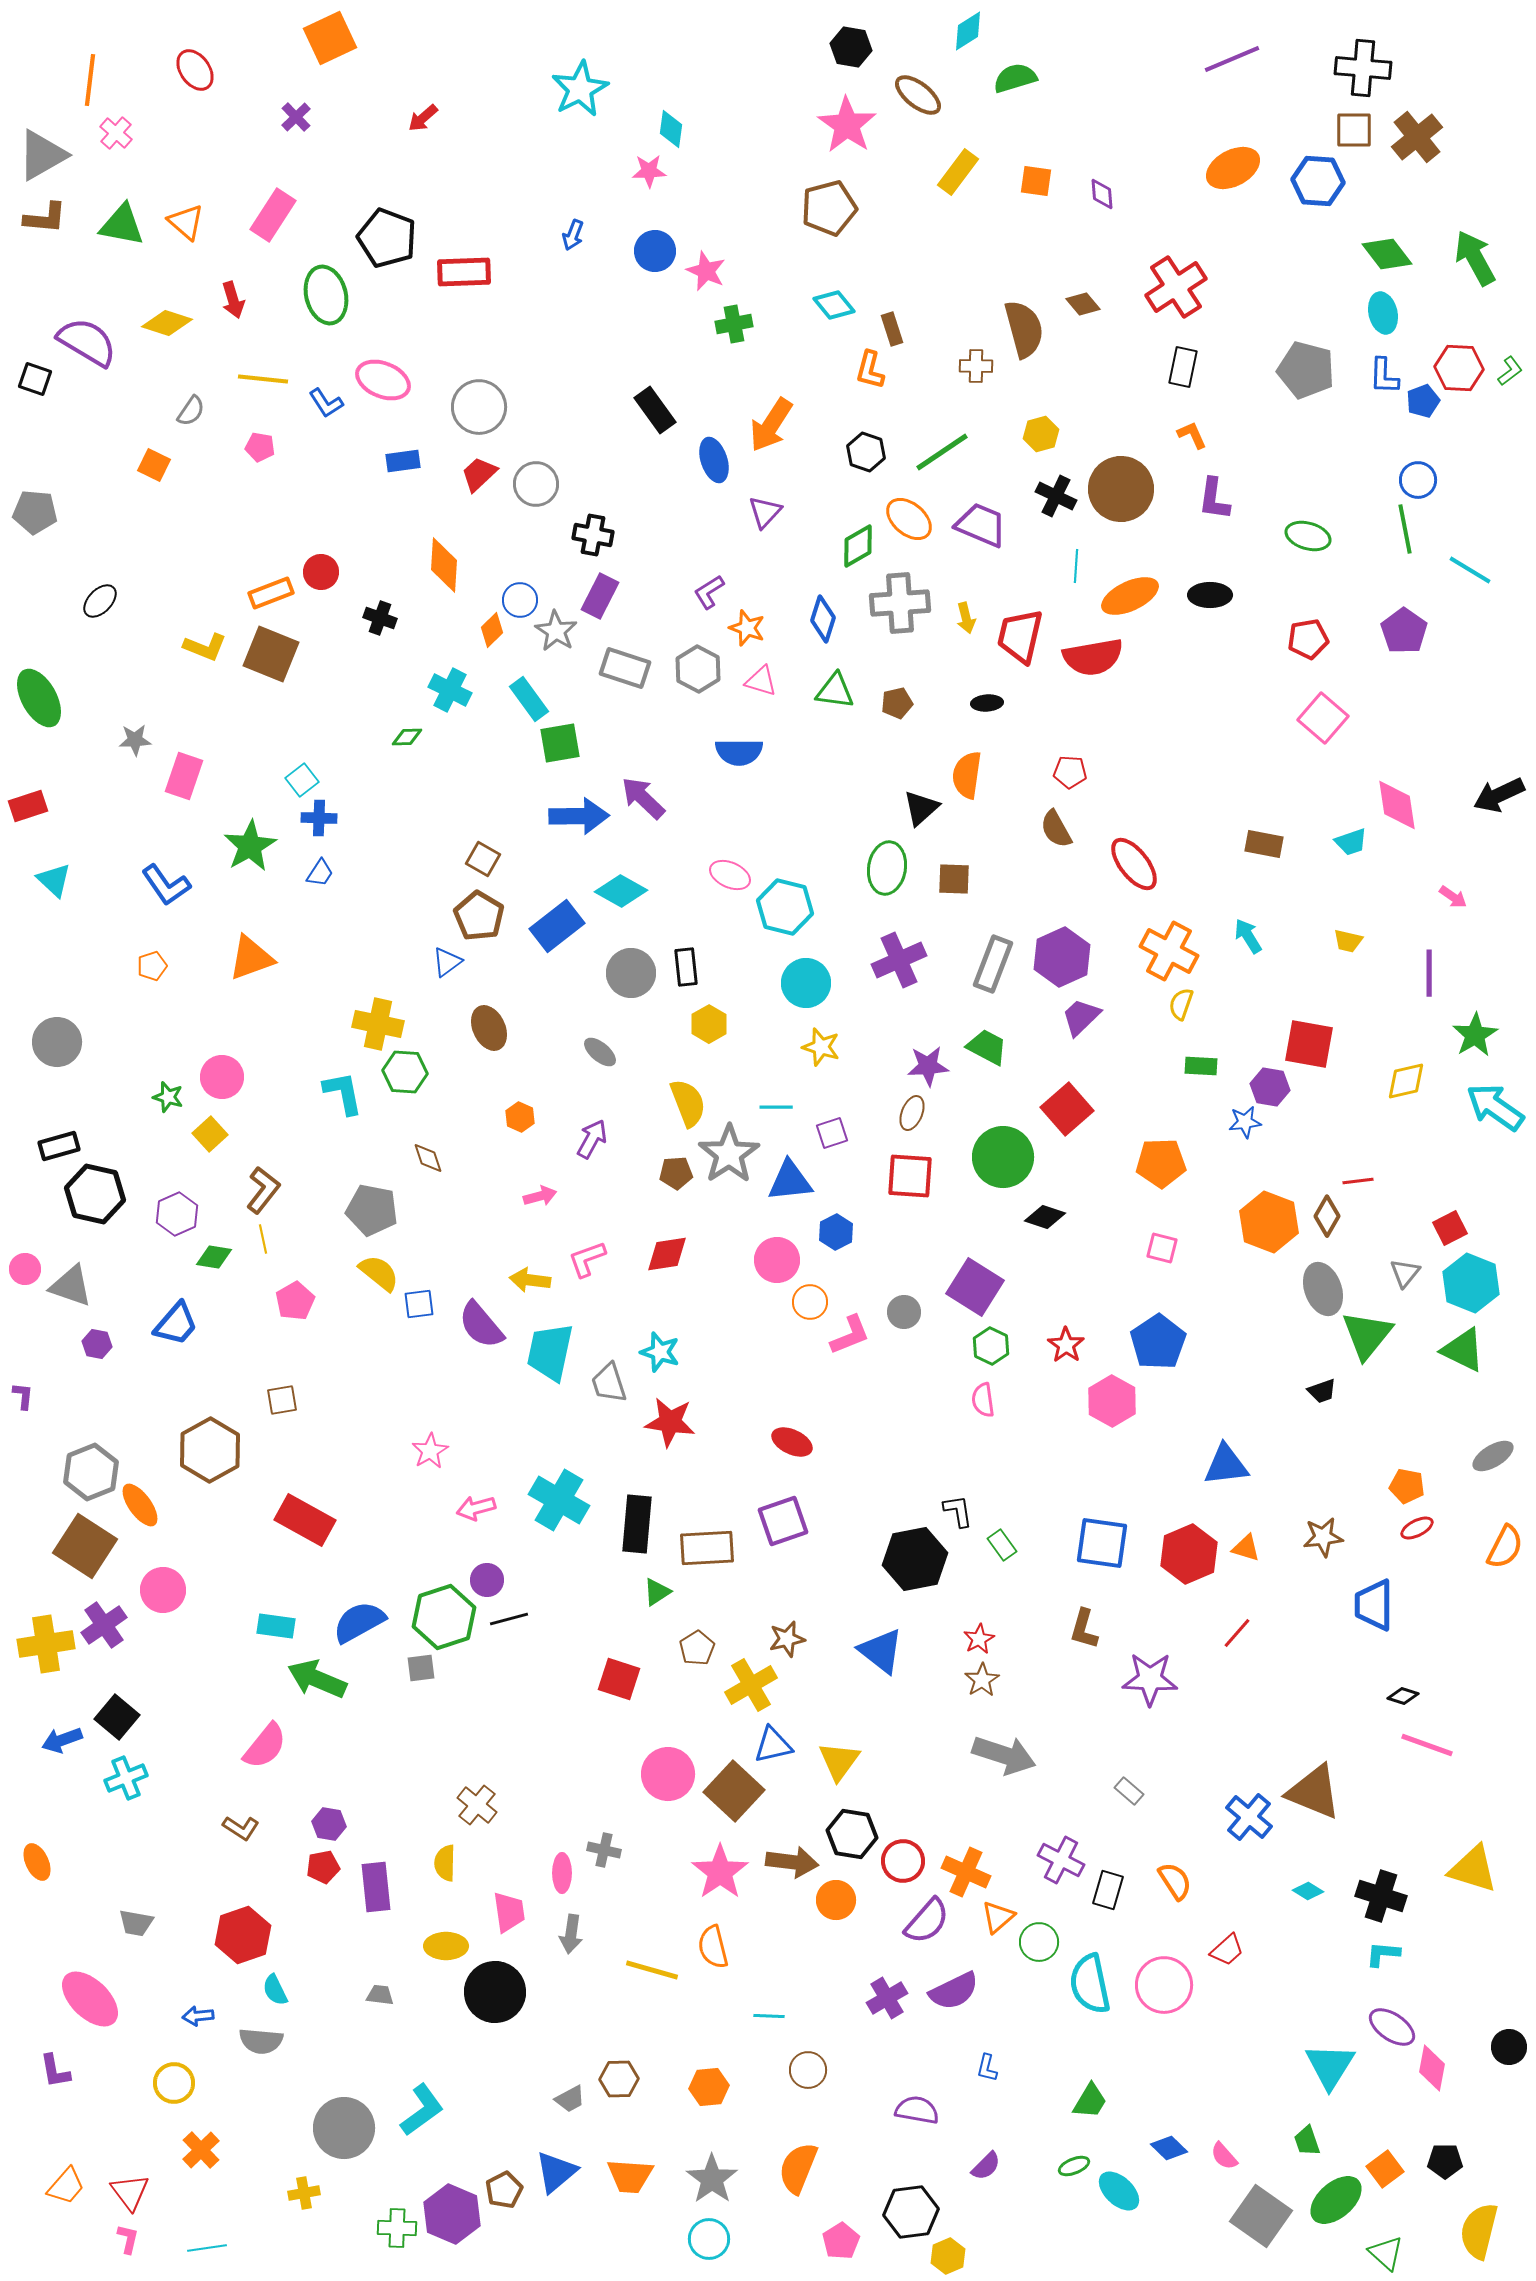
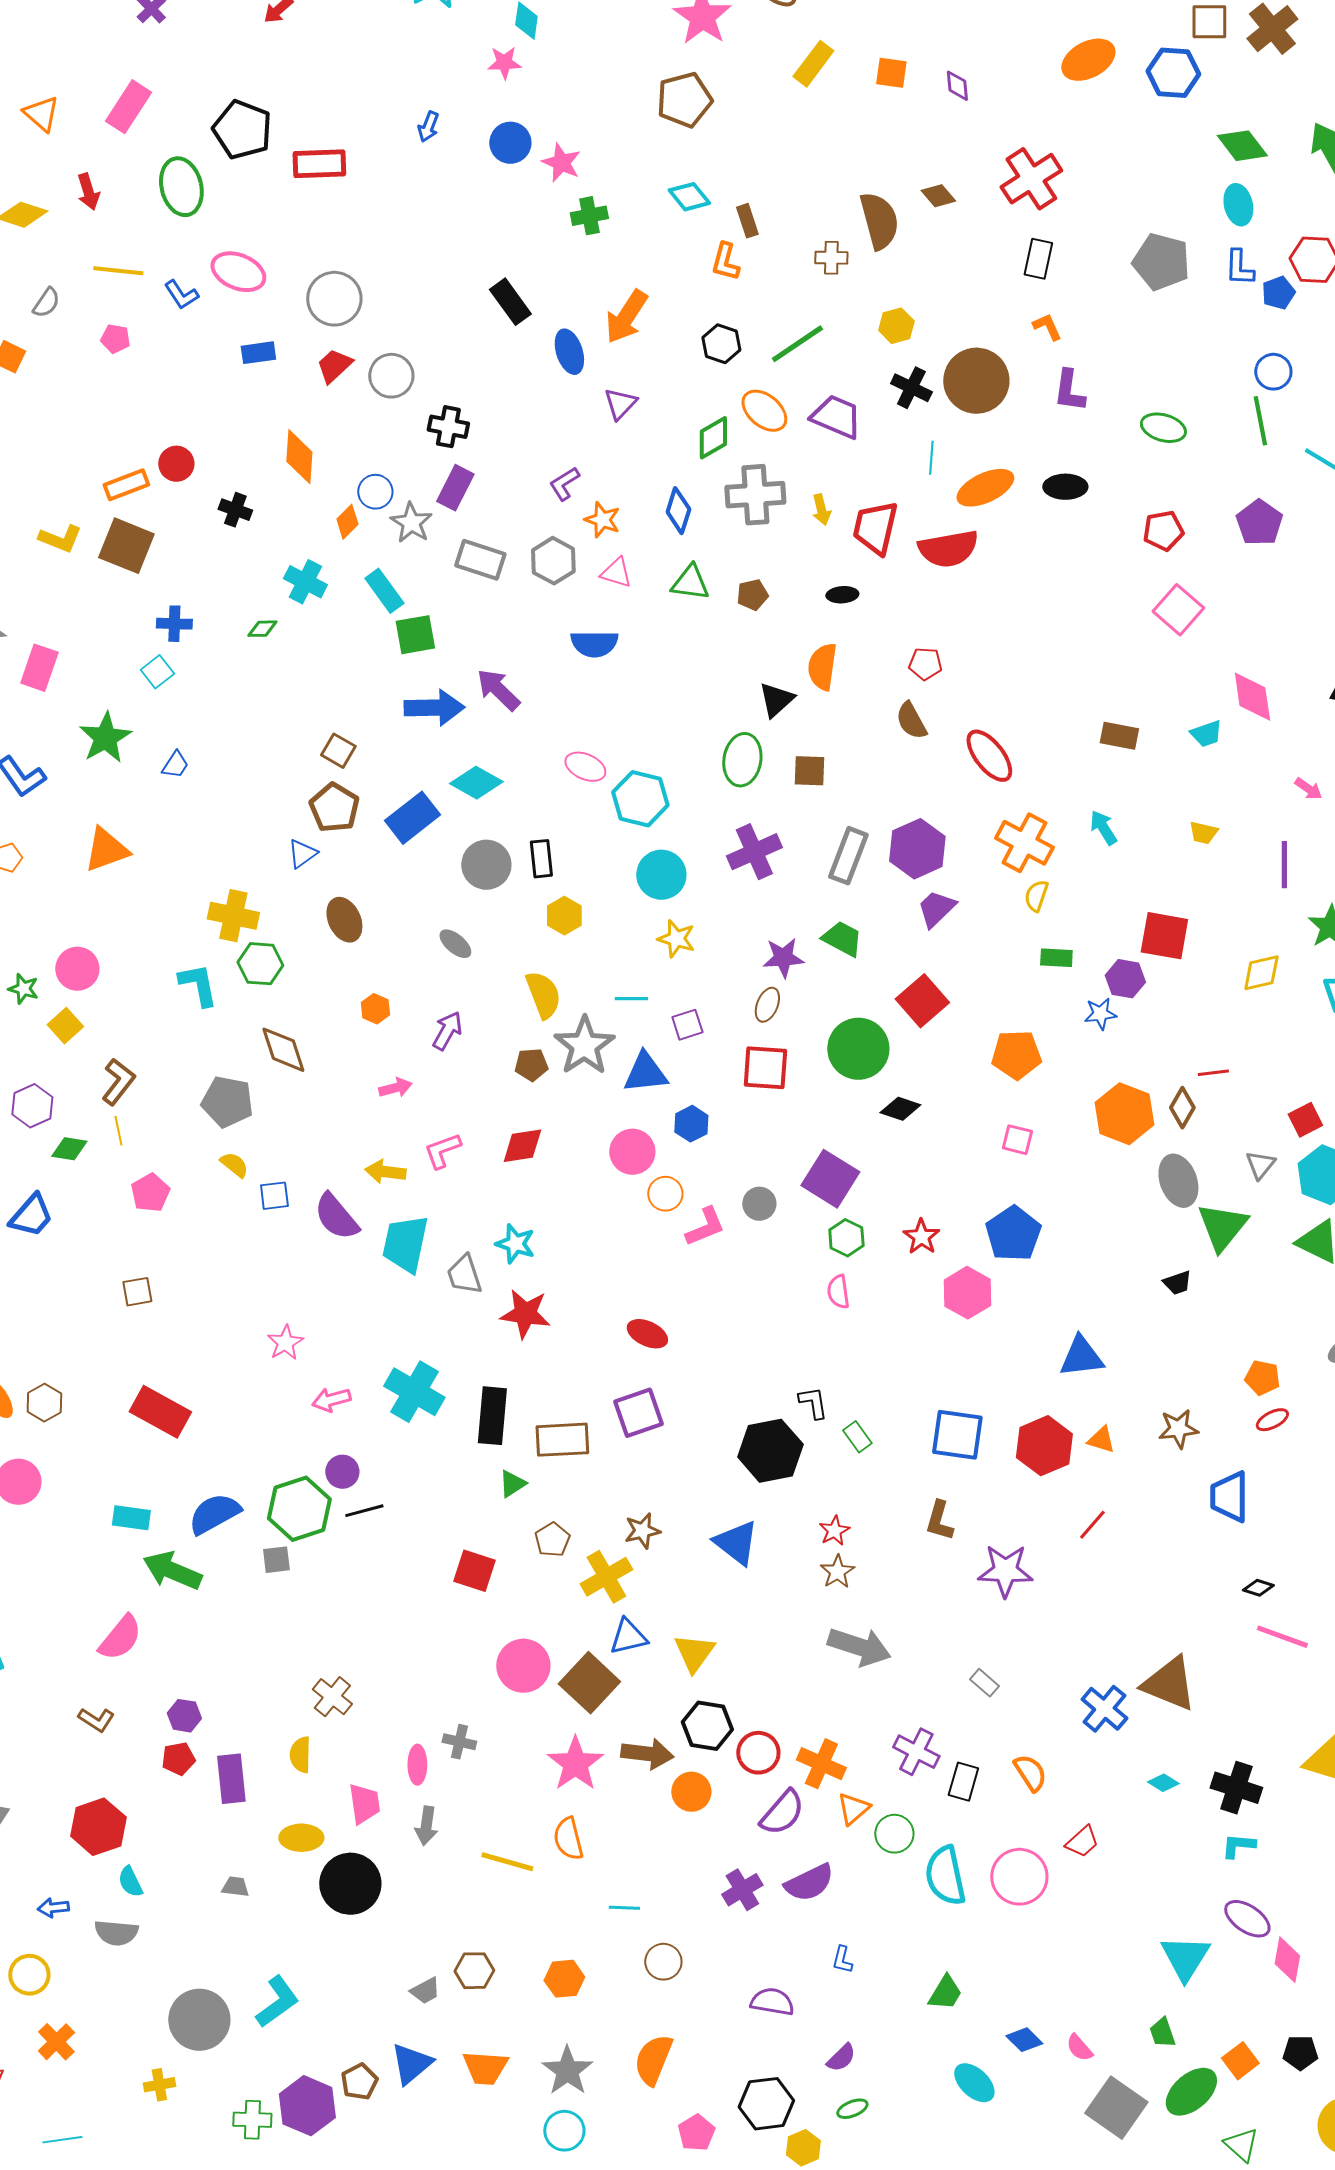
blue cross: (319, 818) -> (174, 624), moved
brown diamond: (428, 1158) -> (283, 1050), size x1.6
yellow semicircle: (379, 1273) -> (234, 1165), size x0.7
brown hexagon: (210, 1450) -> (44, 1403), moved, size x0.6
green ellipse: (1074, 2166) -> (852, 2109), moved

